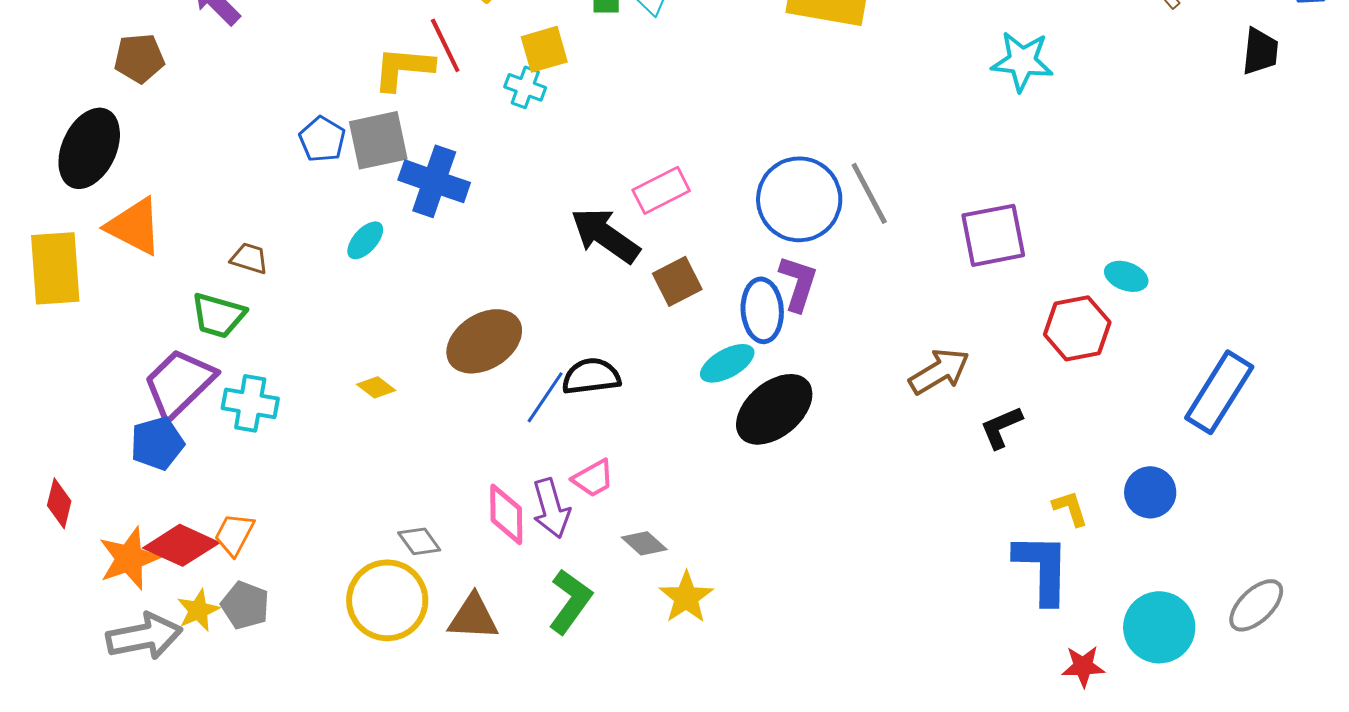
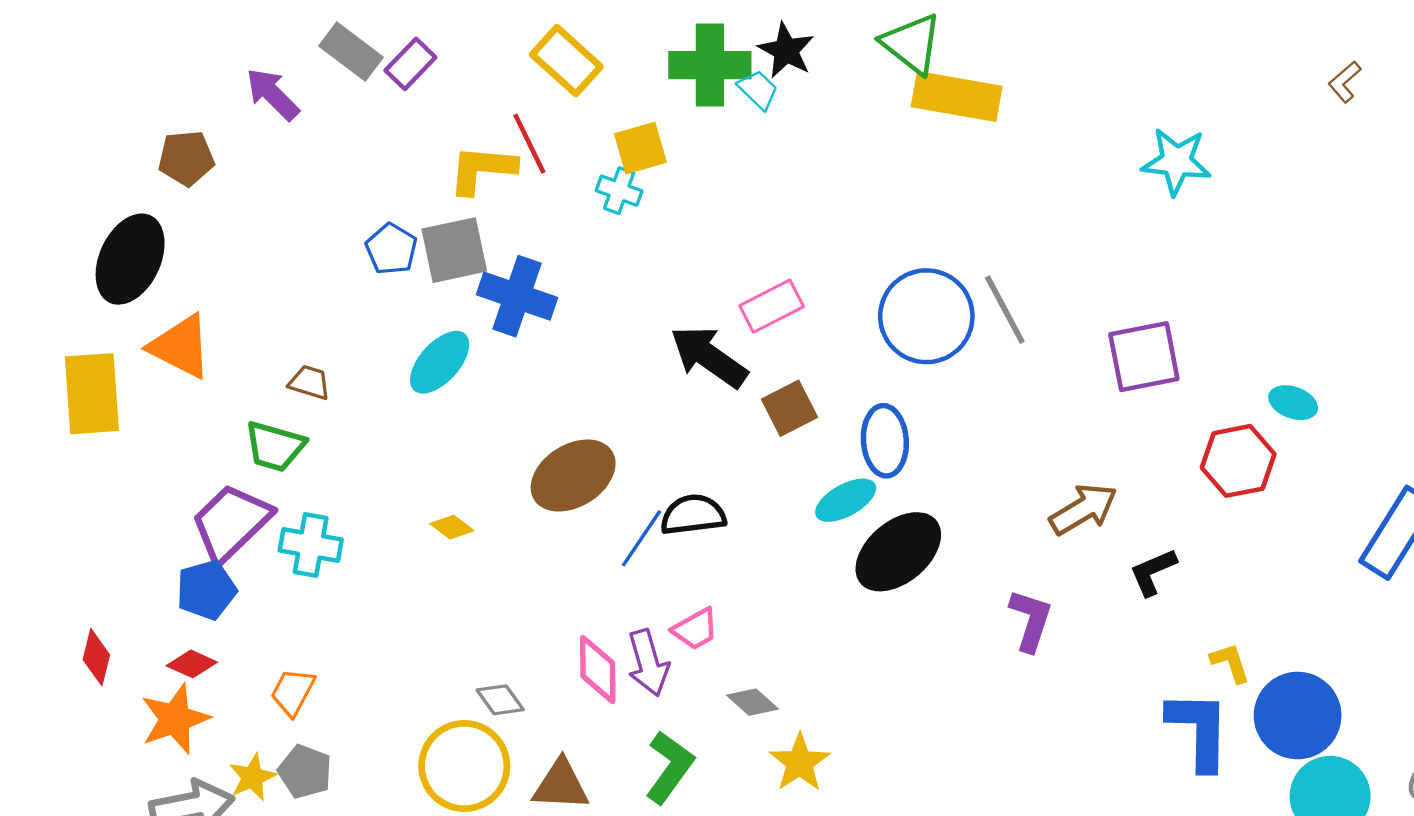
cyan ellipse: (365, 240) -> (440, 362), size x1.5
purple L-shape: (798, 283) -> (1031, 620), moved
blue circle: (1150, 492) -> (1298, 716), moved, size x1.5
red diamond: (181, 545) -> (192, 664), moved, size x0.6

